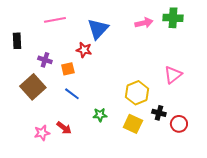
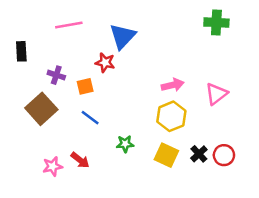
pink arrow: (144, 23) -> (173, 85), moved
black cross: (159, 113) -> (199, 154), moved, turned 32

